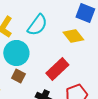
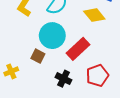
cyan circle: (16, 53) -> (52, 36), moved

